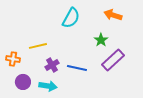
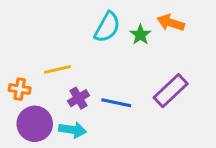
green star: (101, 40) -> (140, 35), moved
purple circle: (23, 82) -> (35, 124), size x1.5

